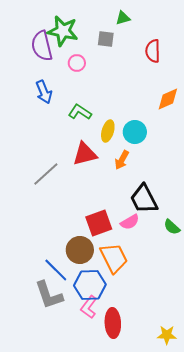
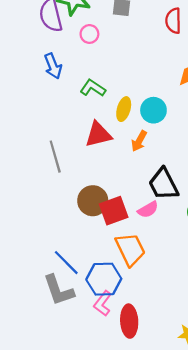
gray line: (46, 174) -> (55, 157), turned -64
brown circle: (80, 250) -> (93, 201), moved

